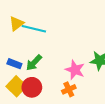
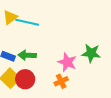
green arrow: (34, 63) -> (27, 55), turned 48

